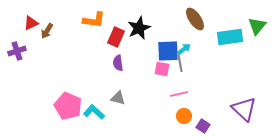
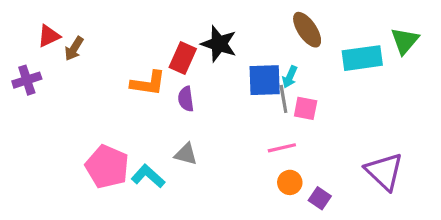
orange L-shape: (94, 20) -> (148, 83), moved
black star: (139, 28) -> (219, 44), turned -30
cyan arrow: (184, 49) -> (290, 77), turned 152
pink square: (162, 69) -> (306, 108), moved

